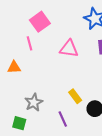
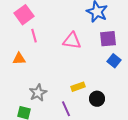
pink square: (40, 22) -> (24, 15), moved
yellow rectangle: (75, 96) -> (78, 87), turned -72

